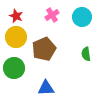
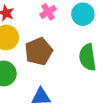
green semicircle: (86, 54) -> (87, 57), size x1.6

